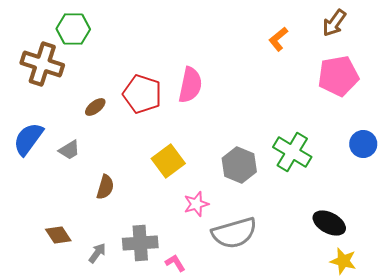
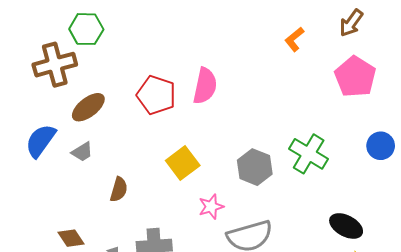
brown cross: (42, 64) -> (55, 65), turned -33
pink pentagon: (338, 76) -> (355, 77), turned -30
brown ellipse: (95, 107) -> (88, 107), moved, size x1.6

